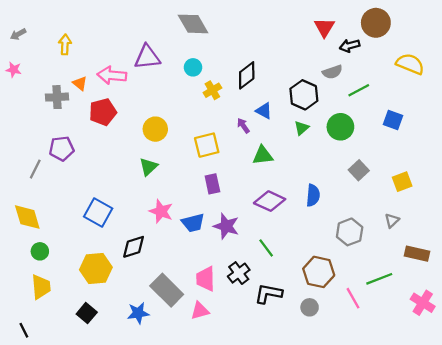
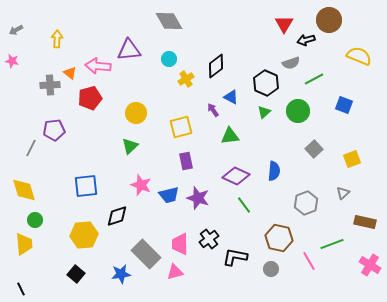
blue square: (98, 212) -> (86, 186), turned -35
green line: (266, 248) -> (244, 205), moved
yellow trapezoid: (41, 287) -> (24, 244), moved

